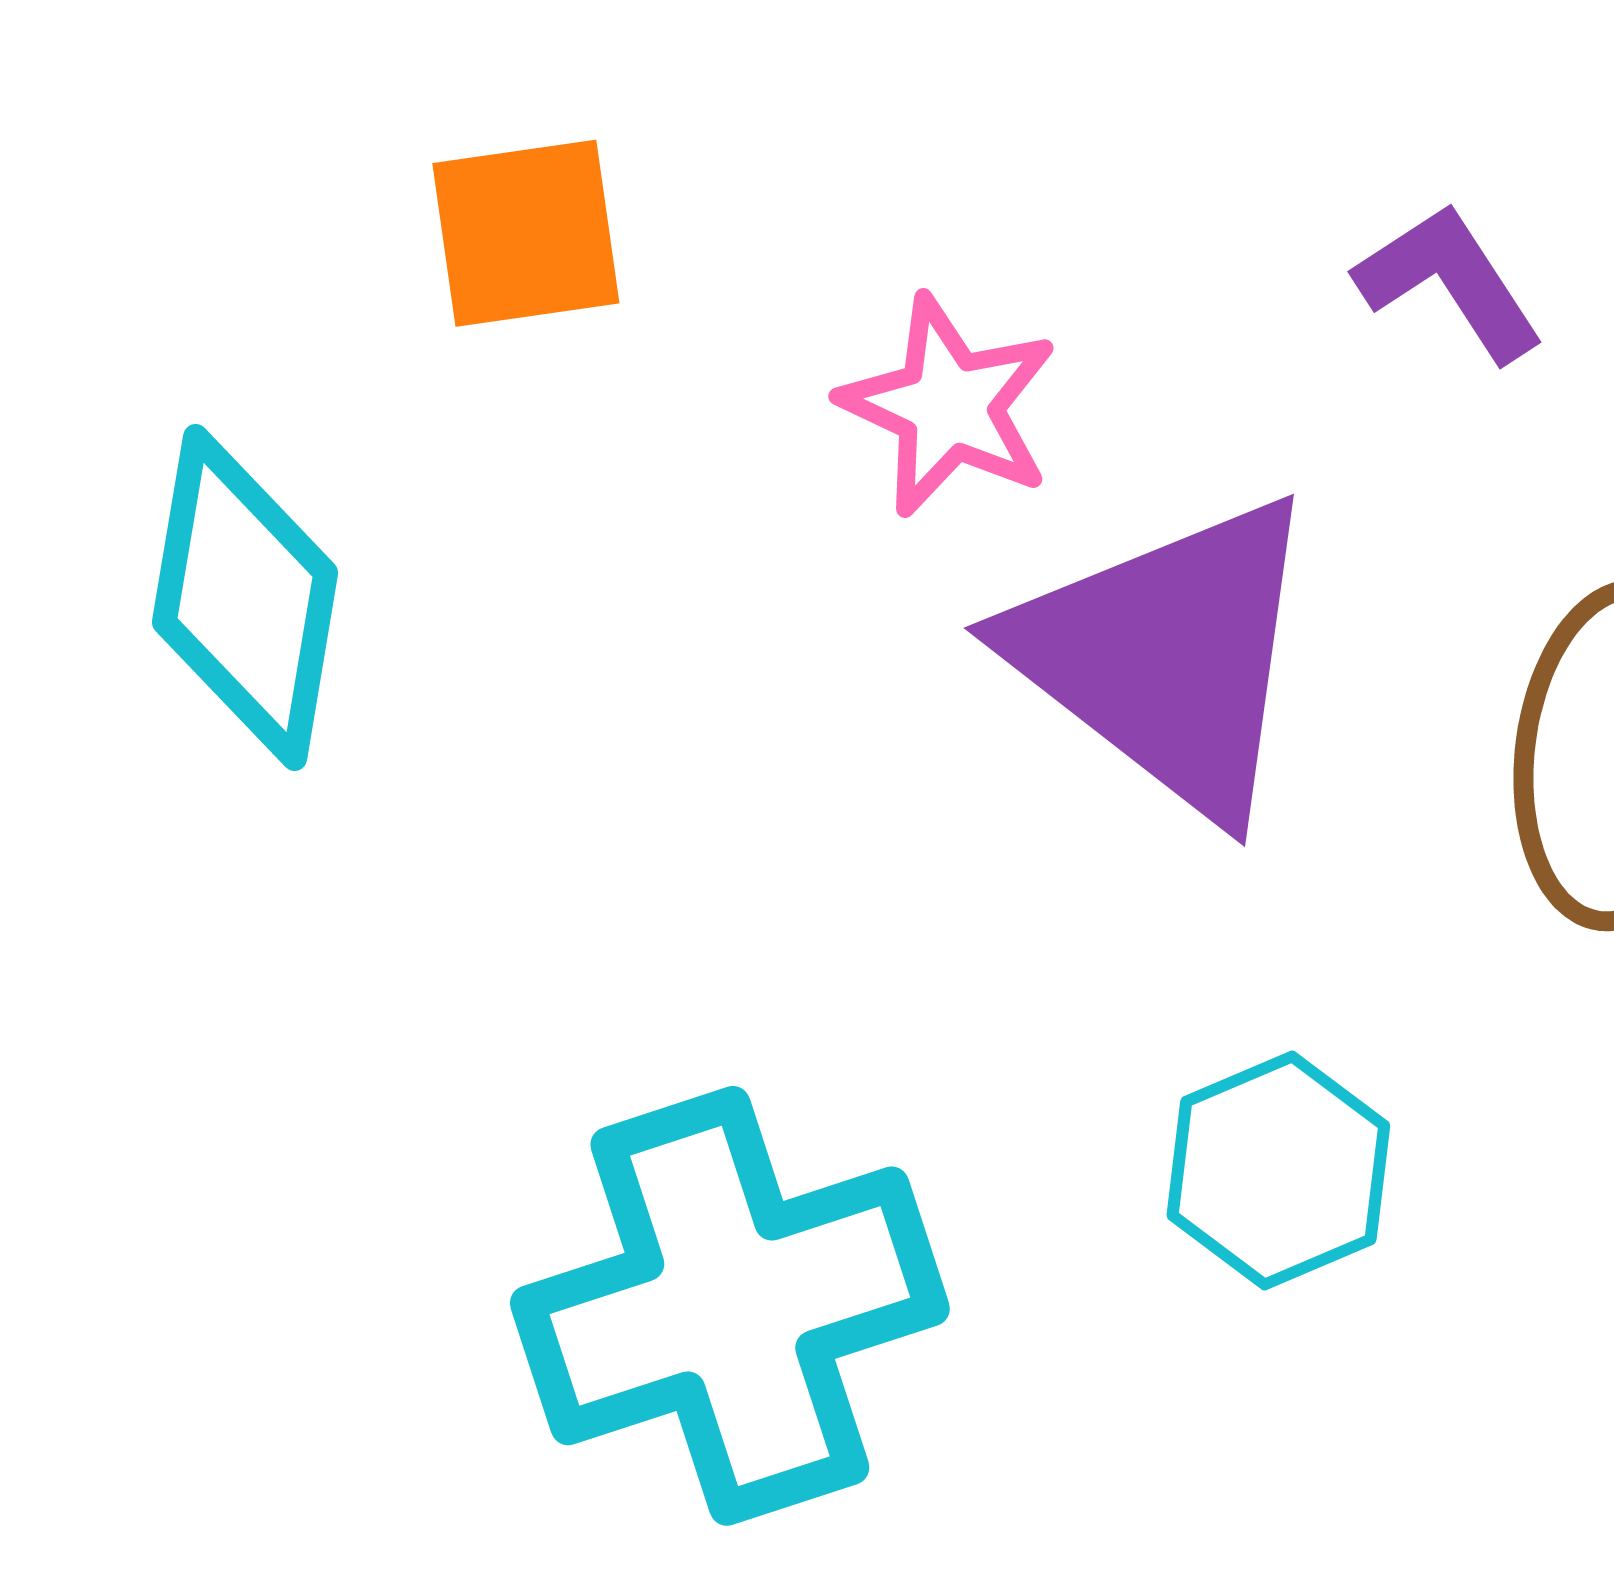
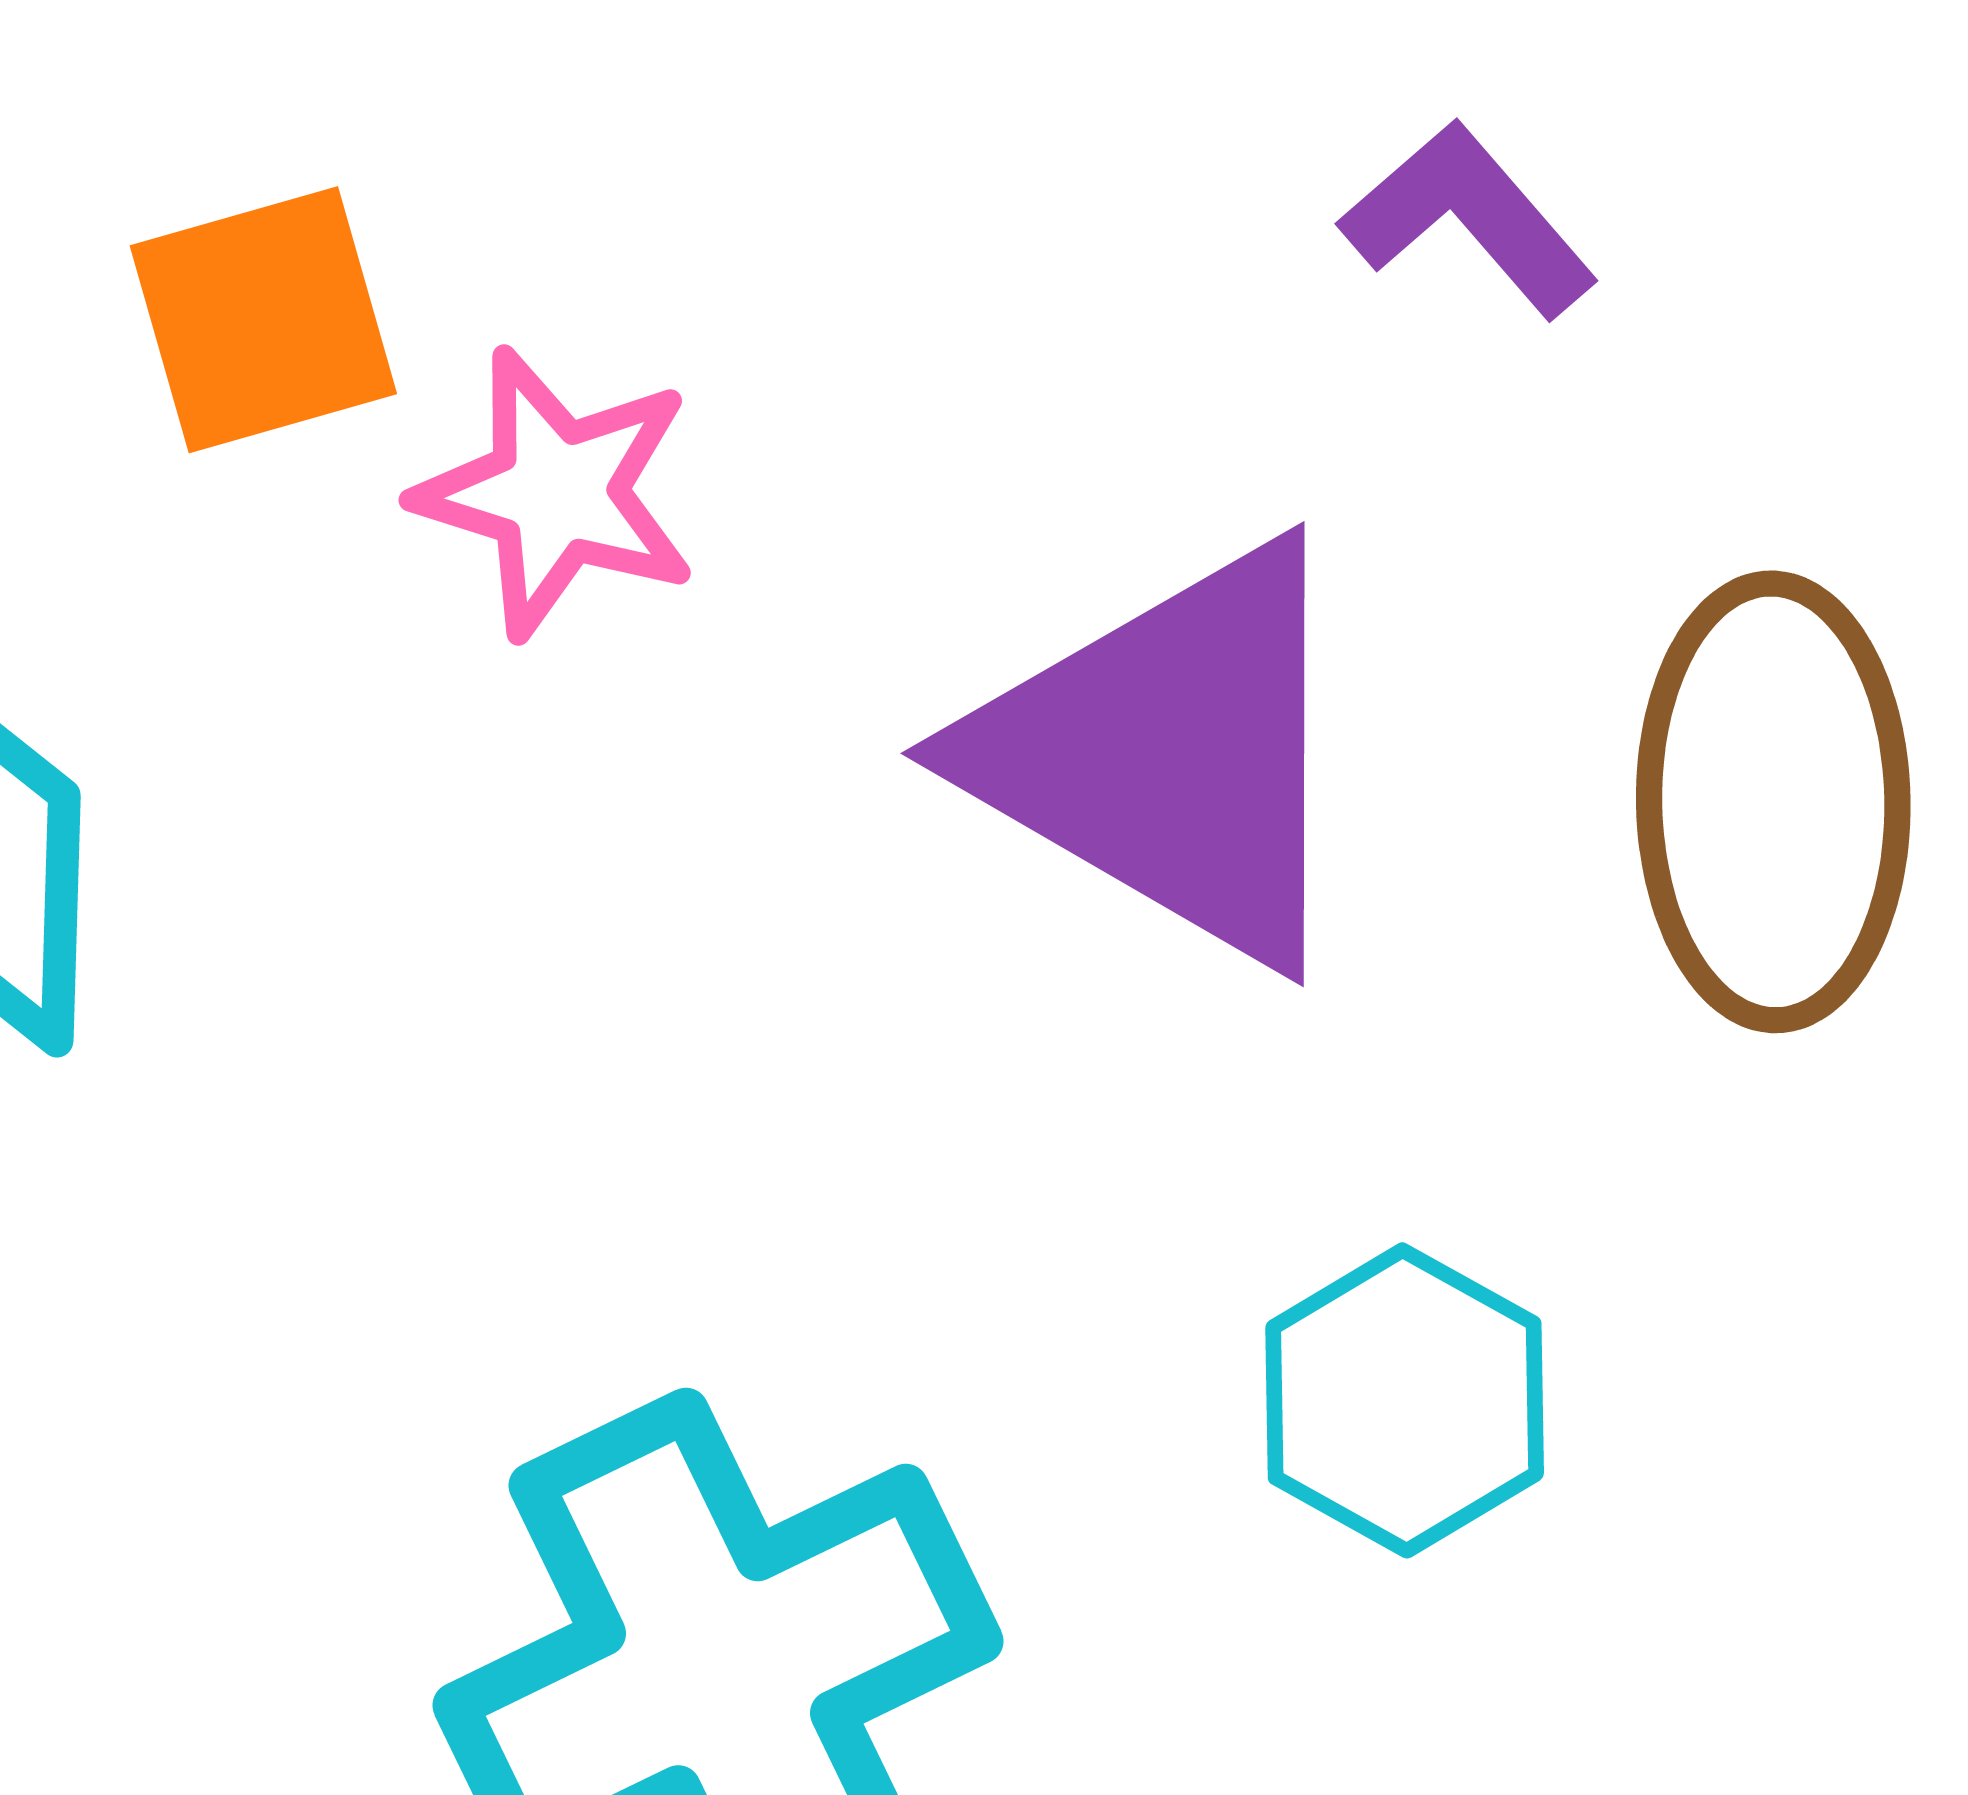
pink star: (949, 406) -> (556, 493), moved

